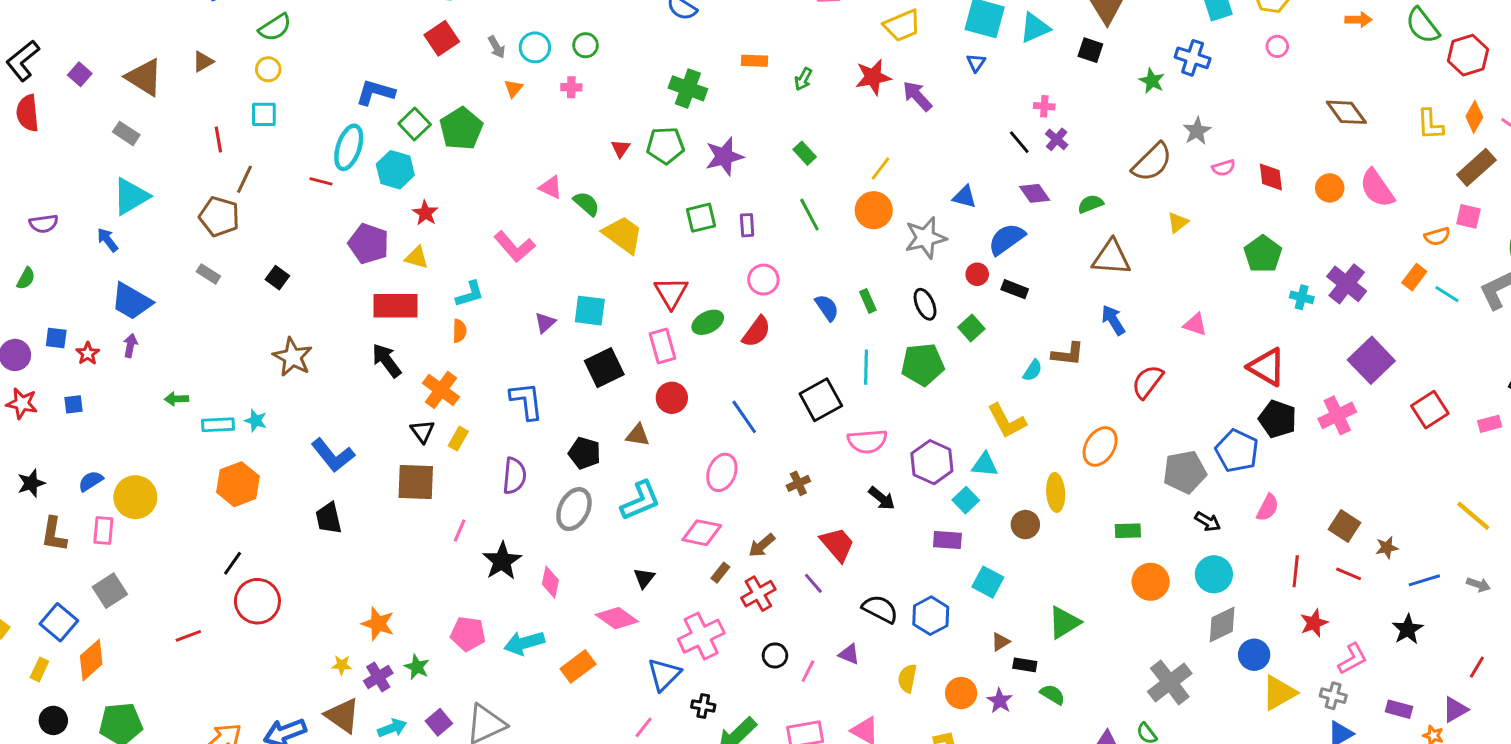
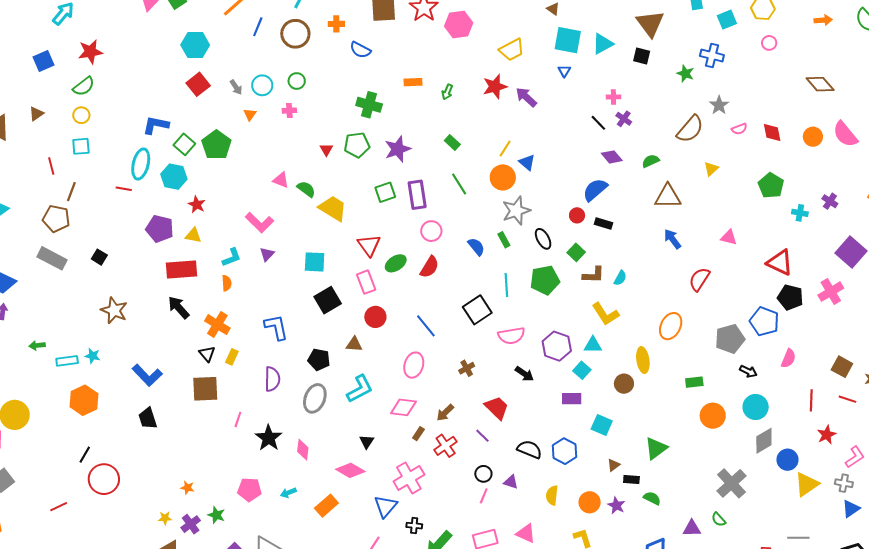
blue triangle: (965, 197) -> (527, 162), moved, turned 30
purple rectangle: (747, 225) -> (417, 195), size x1.8
gray star: (925, 238) -> (516, 211), moved
gray rectangle: (208, 274) -> (52, 258), size x1.8
purple cross: (1347, 284) -> (830, 201), size x0.6
purple triangle: (545, 323) -> (267, 254), moved
brown L-shape: (1068, 354) -> (593, 275), moved
orange star: (378, 624) -> (187, 488), size x0.6
cyan arrow: (524, 643) -> (288, 493), size x0.6
black circle: (775, 655) -> (483, 474), moved

